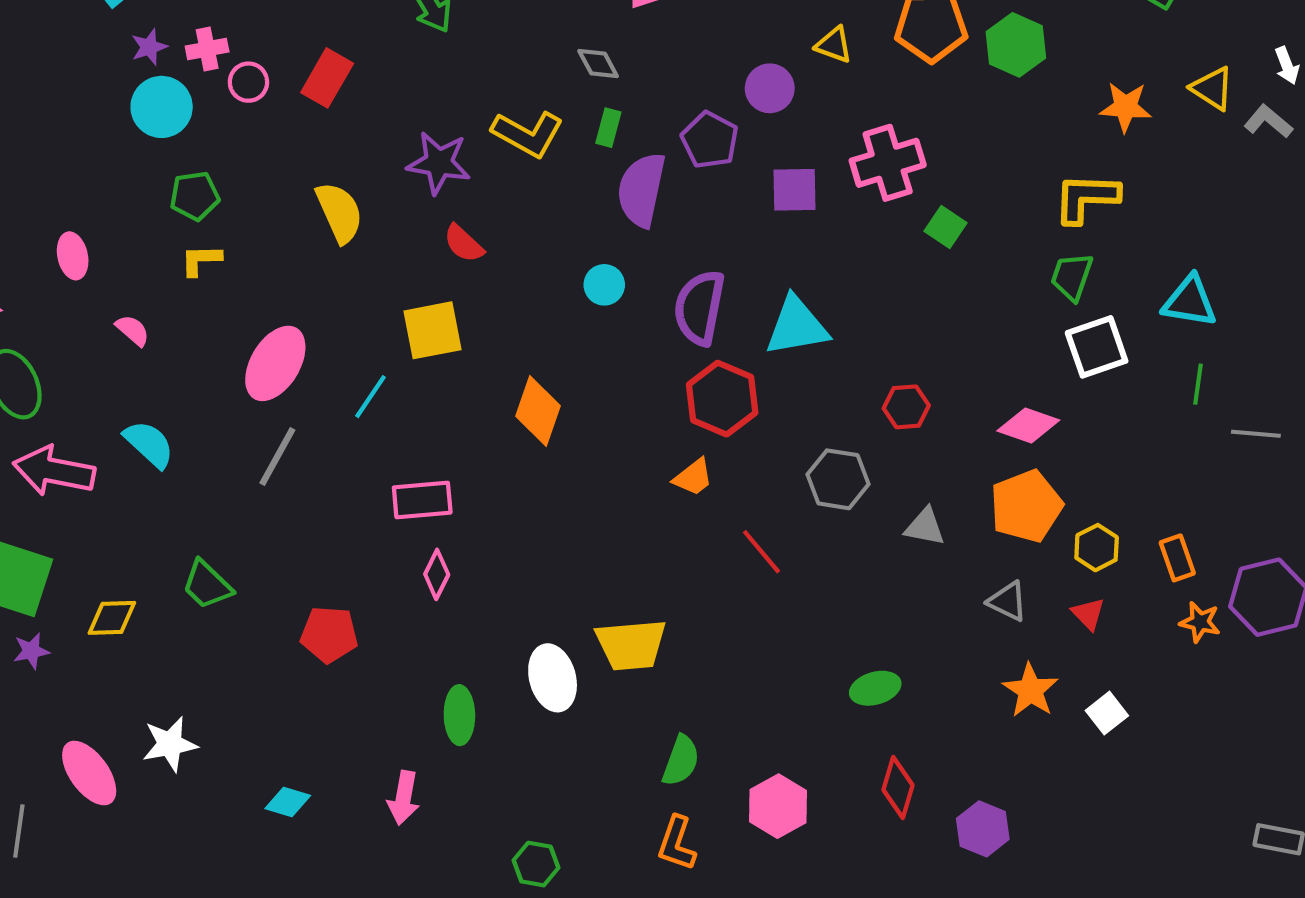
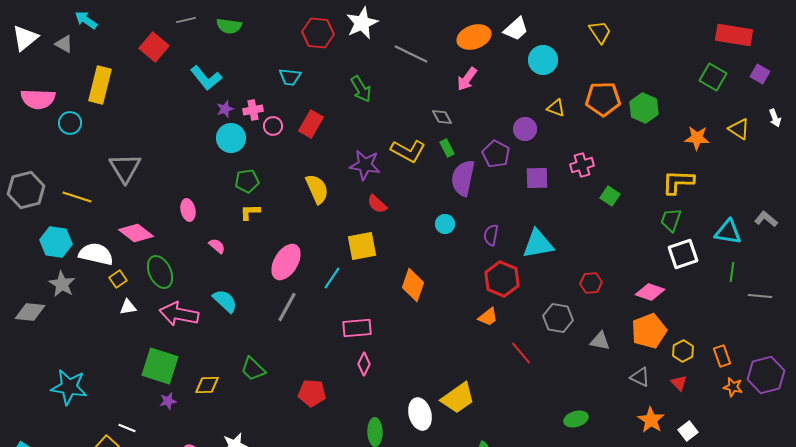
gray L-shape: (1268, 121) -> (766, 219), moved
green rectangle: (608, 128) -> (447, 148), turned -42
pink cross: (888, 163) -> (582, 165), size x0.7
purple semicircle: (699, 308) -> (491, 235), size x0.6
yellow trapezoid: (631, 645) -> (458, 398), turned -30

